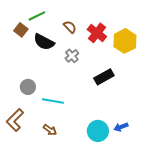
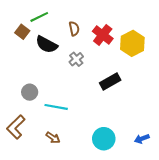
brown semicircle: (70, 27) -> (74, 29), turned 32
blue arrow: (121, 127) -> (142, 139), moved

